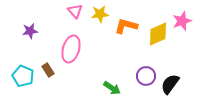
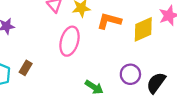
pink ellipse: (71, 49) -> (69, 41), moved
brown rectangle: (48, 70) -> (26, 68), turned 64

